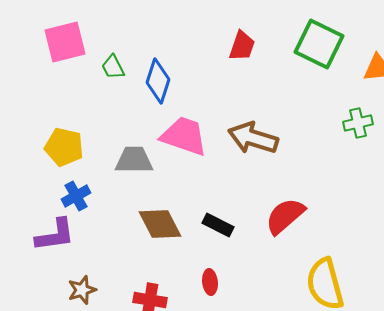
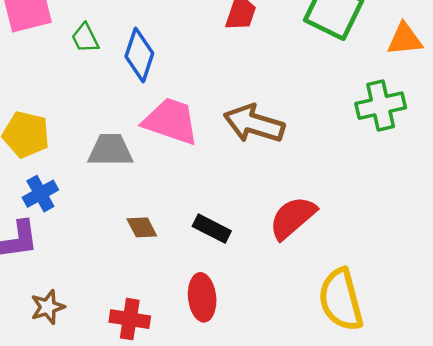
green cross: (358, 123) -> (381, 106), size x1.4
brown diamond: (160, 224) -> (142, 227), size x0.6
red ellipse: (210, 282) -> (202, 297), size x1.5

